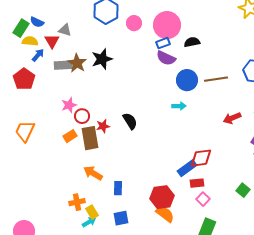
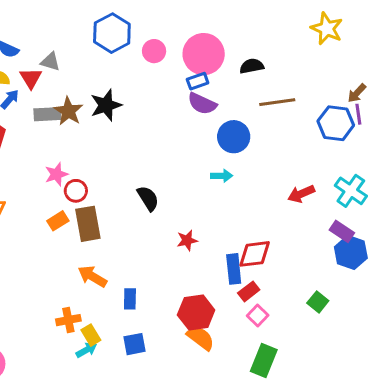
black semicircle: (192, 42) -> (252, 66), moved
brown line: (216, 79) -> (277, 102), moved
red star: (103, 126) -> (187, 240), moved
blue rectangle: (187, 168) -> (234, 269), turned -60
red rectangle: (197, 183) -> (249, 291), turned -32

